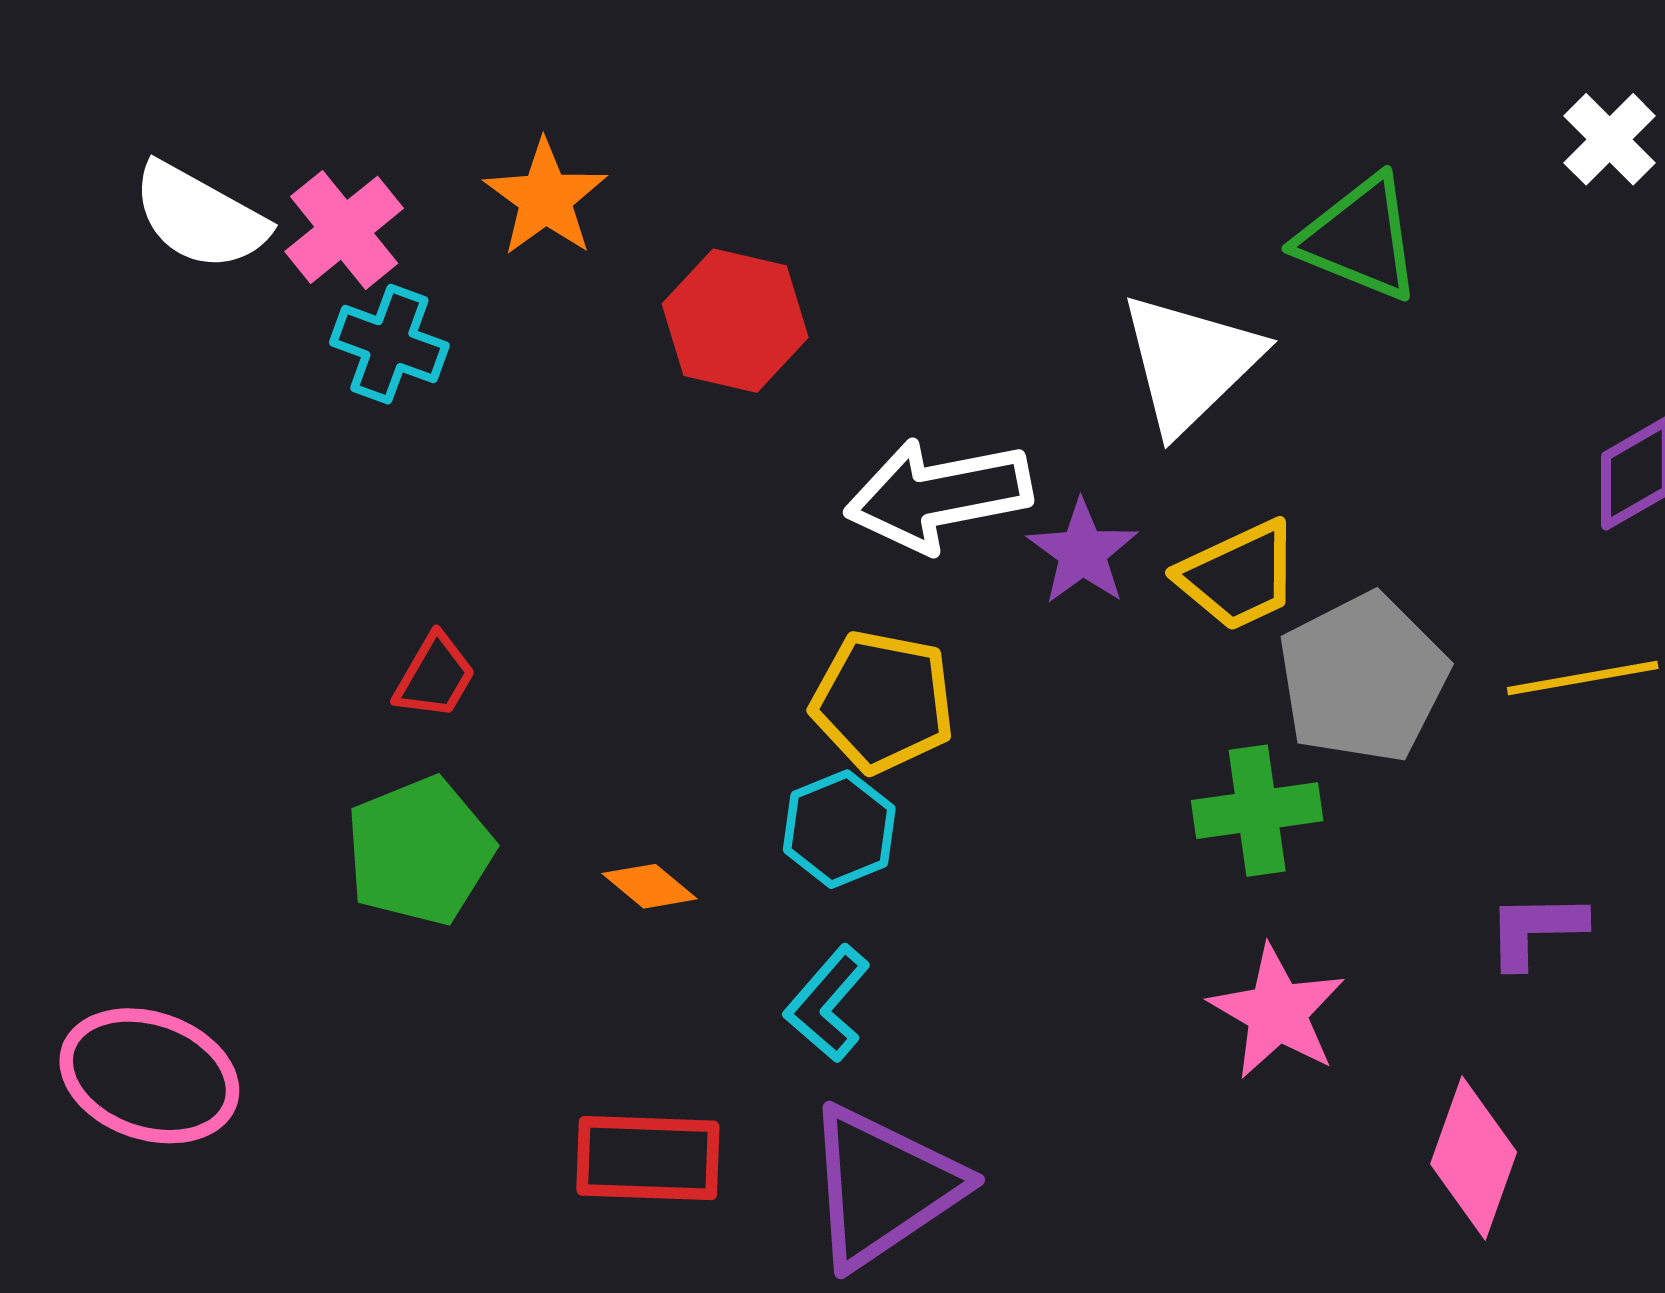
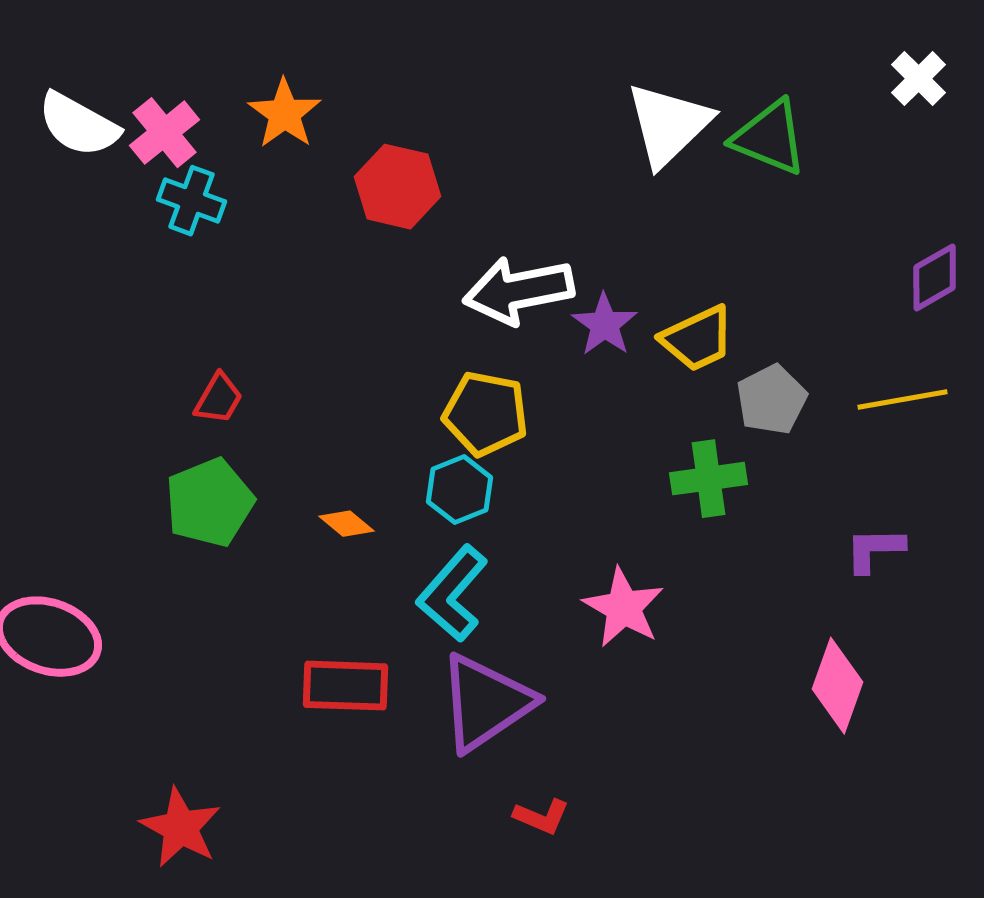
white triangle: (1190, 363) -> (668, 125), moved
gray pentagon: (1363, 678) -> (772, 400), size x0.7
cyan L-shape: (827, 1004) -> (452, 594), size x1.4
pink star: (1277, 1012) -> (624, 608), moved

